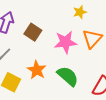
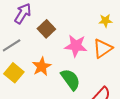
yellow star: (80, 12) -> (105, 21), moved

